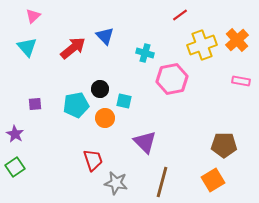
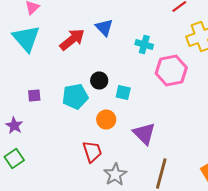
cyan triangle: (27, 47) -> (26, 38), size x1.4
orange circle: (105, 118) -> (106, 120), moved
gray star: (116, 183) -> (115, 174), turned 30

